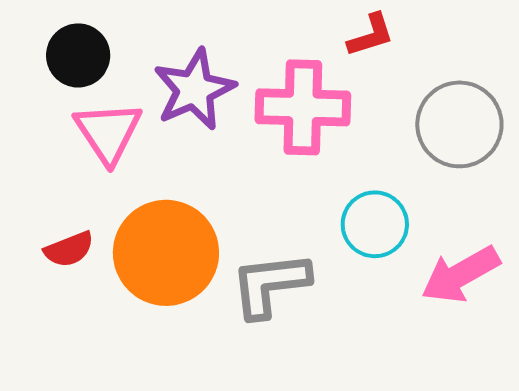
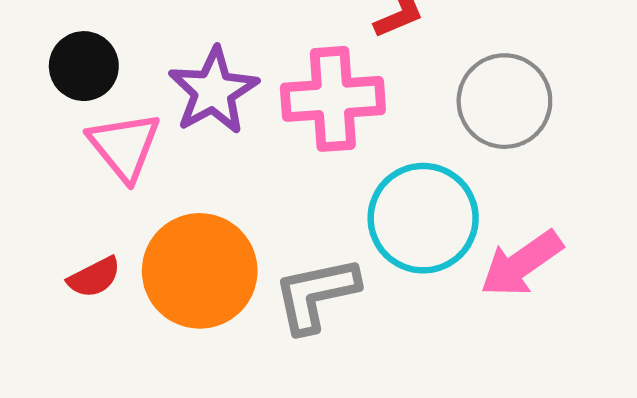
cyan circle: (375, 224) -> (423, 218), size x1.5

